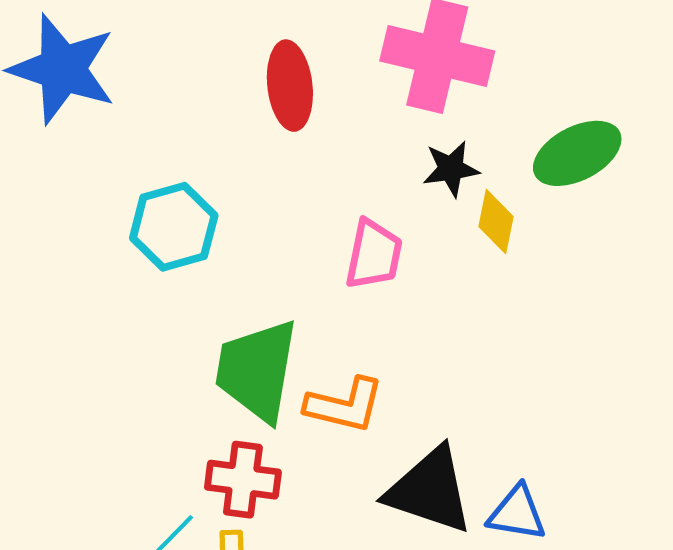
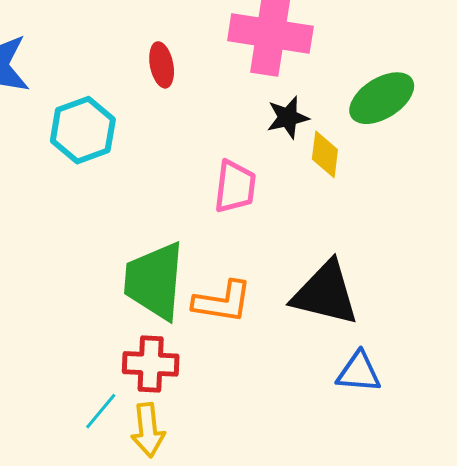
red ellipse: (290, 86) -> (162, 65), size x0.7
cyan hexagon: (174, 227) -> (83, 130), moved
black triangle: (430, 490) -> (325, 293), moved

